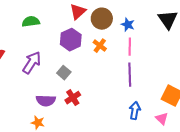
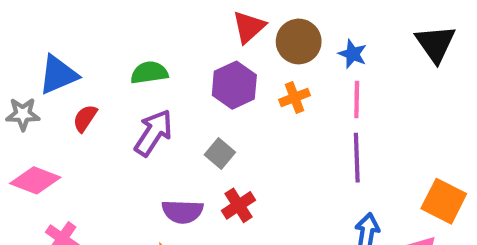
green semicircle: (31, 22) -> (149, 73), moved
orange cross: (100, 46) -> (294, 97), turned 32

